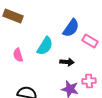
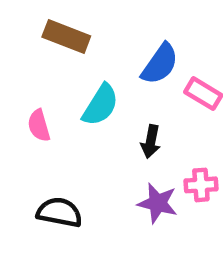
brown rectangle: (13, 16) -> (66, 37), moved
black arrow: (67, 62) -> (151, 142), turned 96

